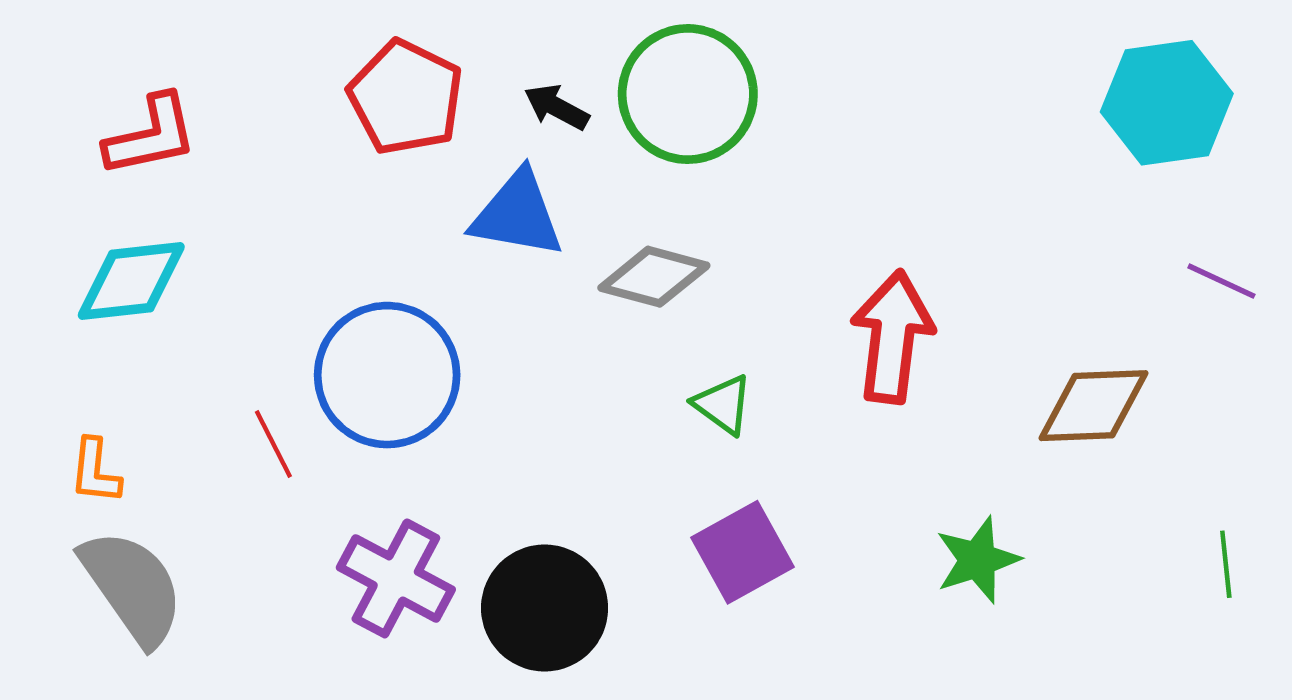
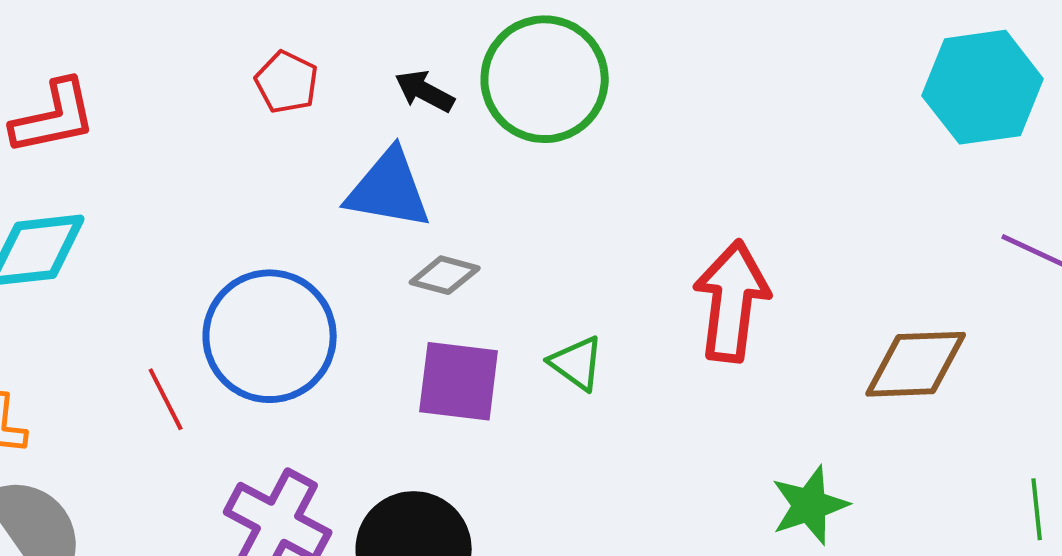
red pentagon: (406, 97) -> (287, 82), size x0.6
gray diamond: (654, 277) -> (445, 275), moved, size x0.7
purple square: (742, 552) -> (459, 381), moved, turned 36

